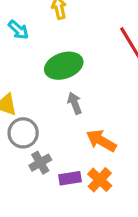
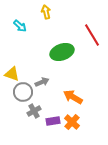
green ellipse: (64, 66) -> (62, 52), moved
gray arrow: (75, 103) -> (42, 82), moved, turned 88

